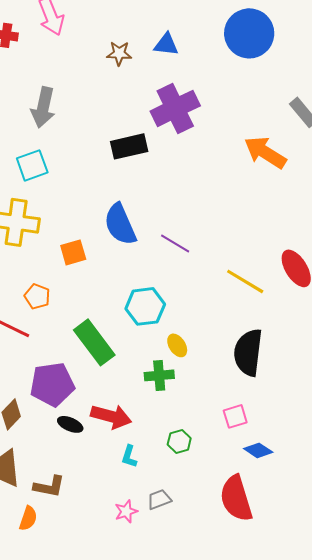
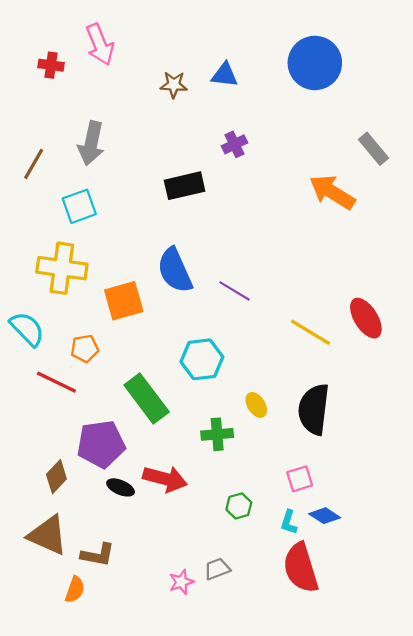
purple cross: (175, 108) -> (235, 144), size x0.5
orange square: (73, 252) -> (124, 301), size x1.4
orange pentagon: (37, 296) -> (85, 349), turned -30
yellow ellipse: (177, 345) -> (256, 405), moved
cyan L-shape: (129, 456) -> (289, 522), moved

